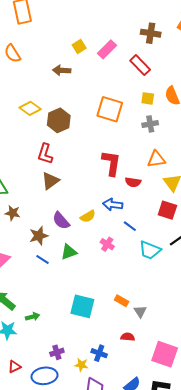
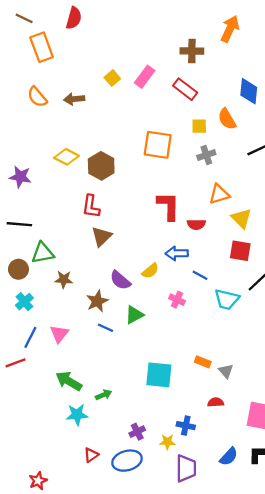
brown arrow: (62, 70) -> (74, 99), moved

